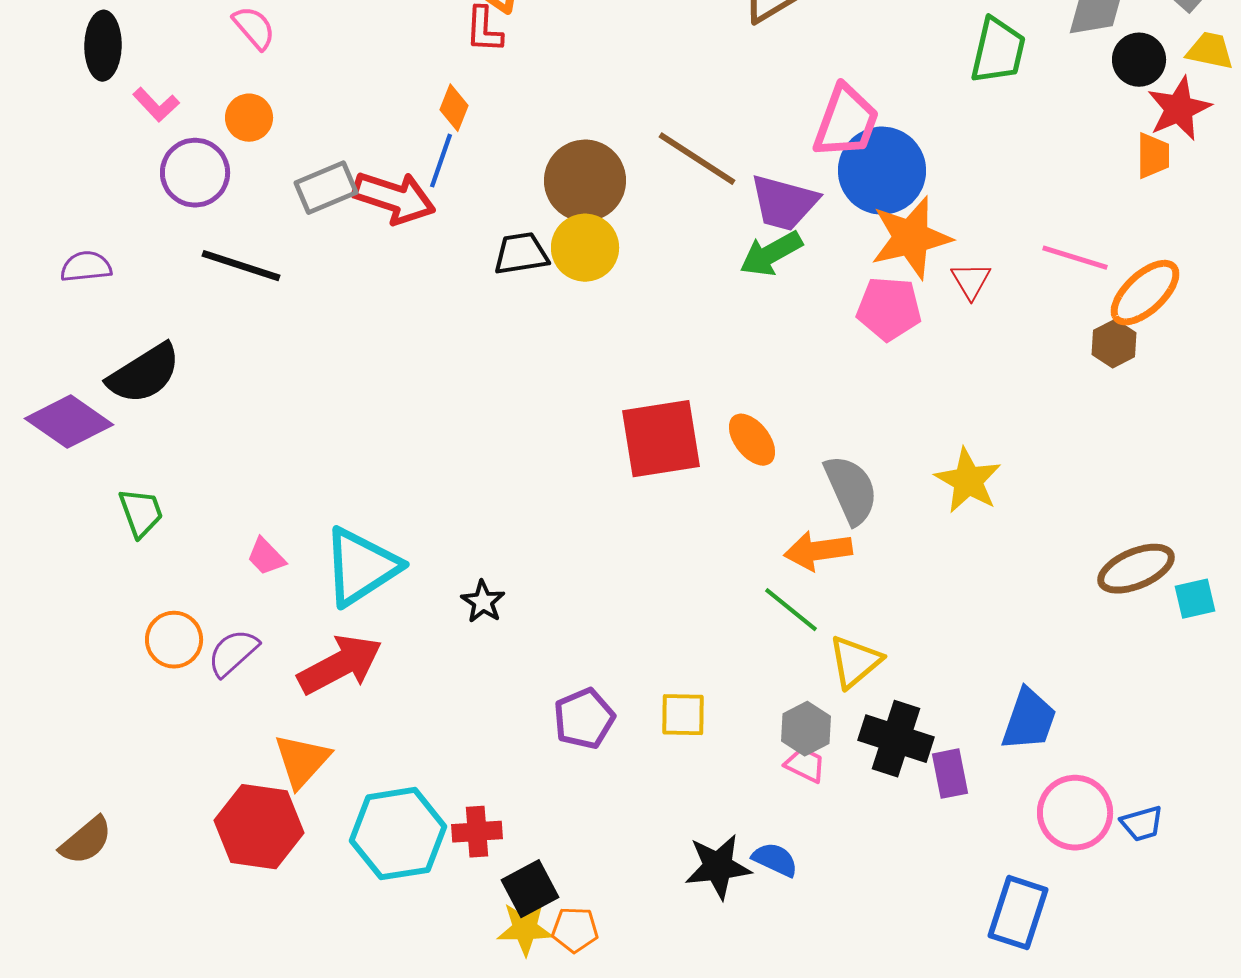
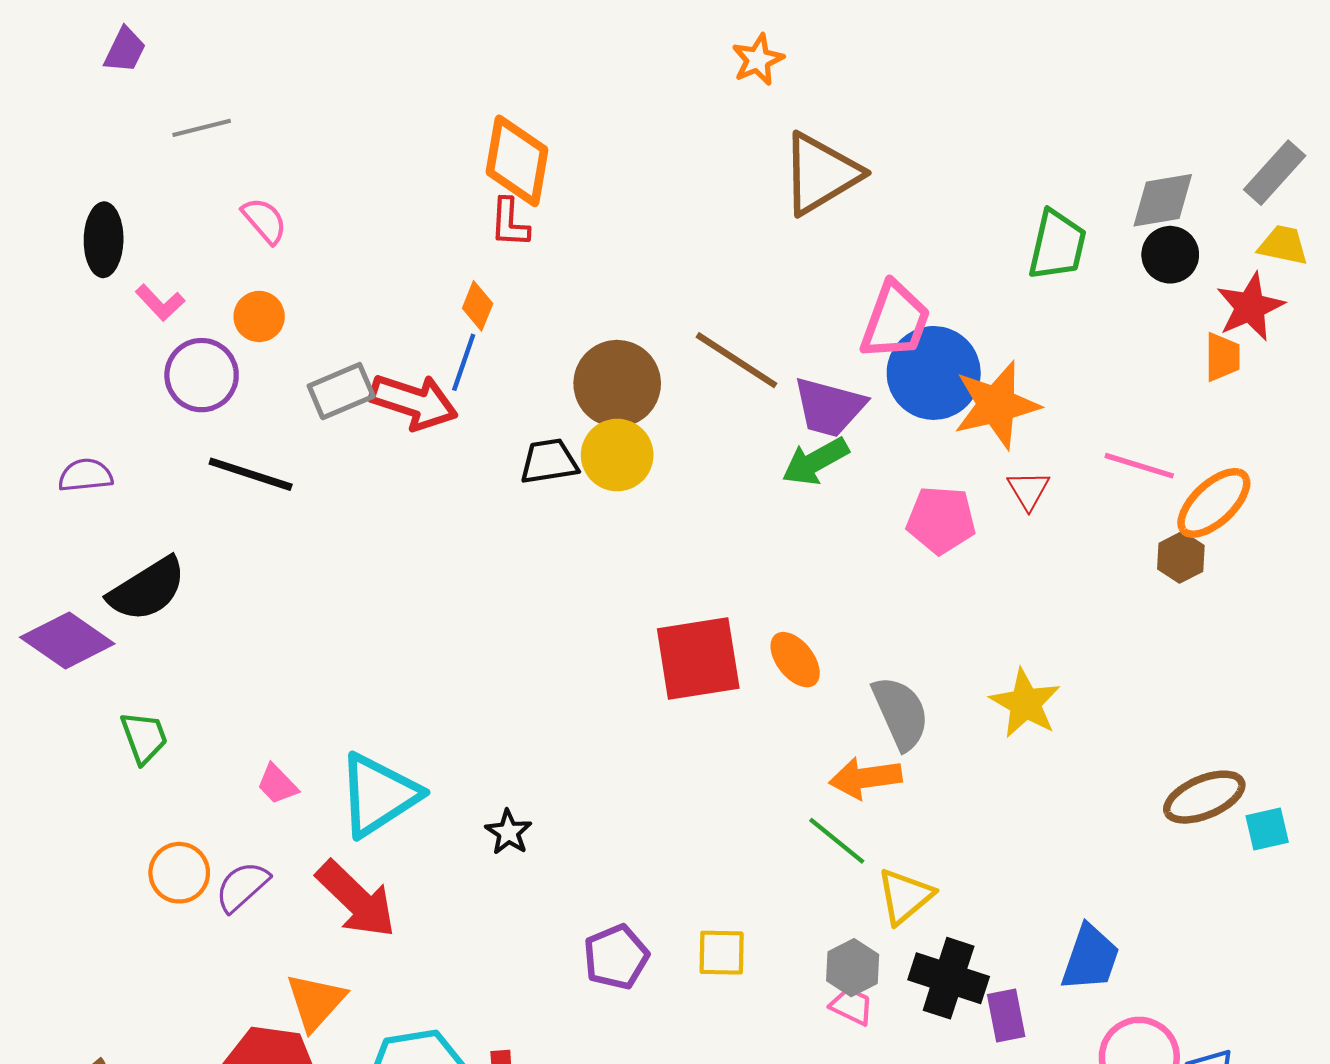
black circle: (1139, 60) -> (1170, 255), moved
orange star: (911, 238) -> (997, 405), moved
red arrow: (340, 665) -> (356, 899), turned 72

